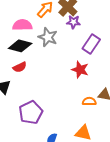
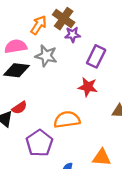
red semicircle: (20, 67) -> (19, 108), moved
orange semicircle: (89, 101) -> (67, 120), moved, size x1.6

